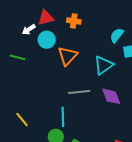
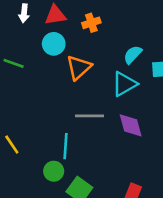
orange cross: (74, 21) -> (91, 23), turned -32
white arrow: (29, 30) -> (24, 13), moved, turned -56
cyan semicircle: (117, 35) -> (133, 55), moved

